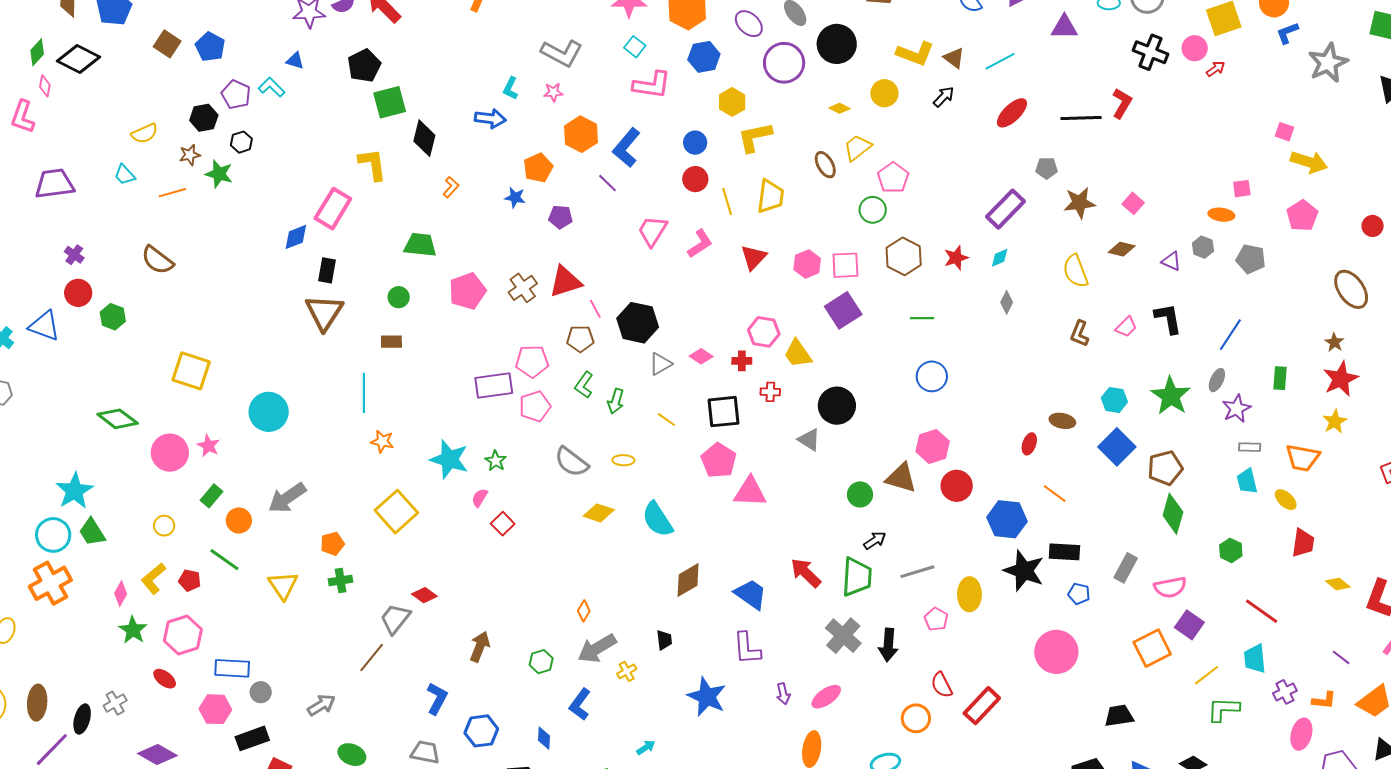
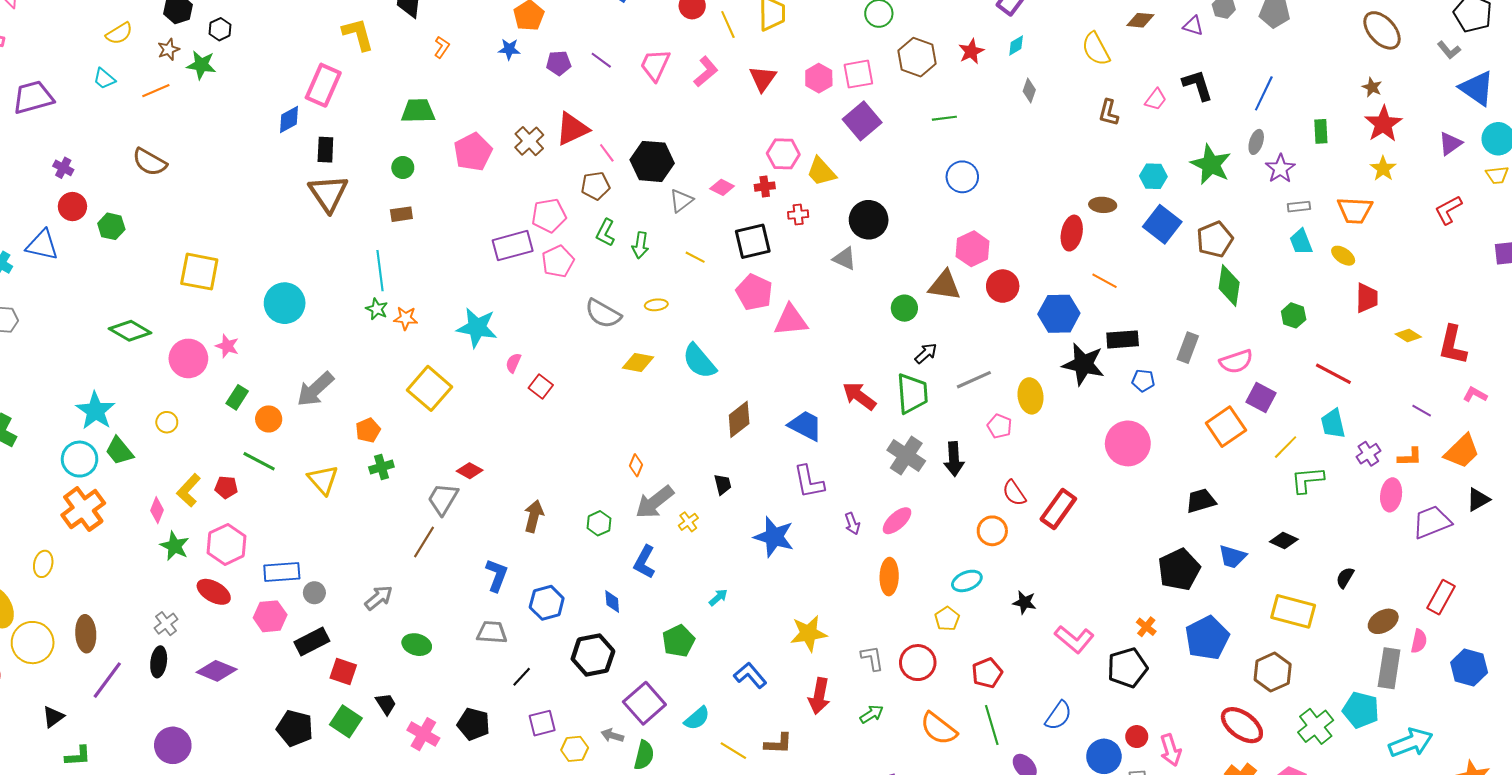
purple line: (608, 183) -> (601, 60), moved
red ellipse: (1029, 444) -> (1072, 233), size x1.5
green star: (496, 461) -> (377, 309), moved
yellow circle: (164, 526) -> (167, 422), moved
red ellipse: (165, 679) -> (214, 592), size x1.4
black ellipse: (82, 719) -> (159, 662), moved

